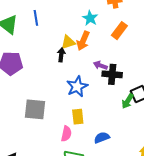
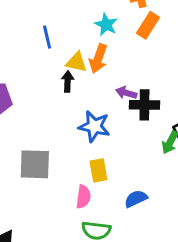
blue line: (36, 18) -> (47, 37), moved
orange rectangle: (119, 31) -> (148, 25), moved
yellow triangle: (68, 42) -> (76, 62), turned 35
blue star: (77, 87) -> (94, 126), turned -30

